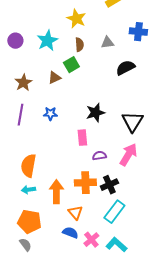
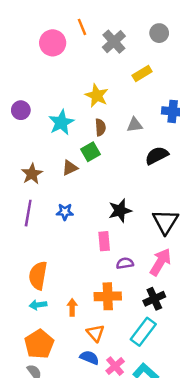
purple circle: (15, 41) -> (21, 110), moved
black cross: (109, 185) -> (154, 299), moved
orange arrow: (56, 192) -> (72, 307), size x0.6
orange pentagon: (29, 222) -> (39, 344), turned 30

